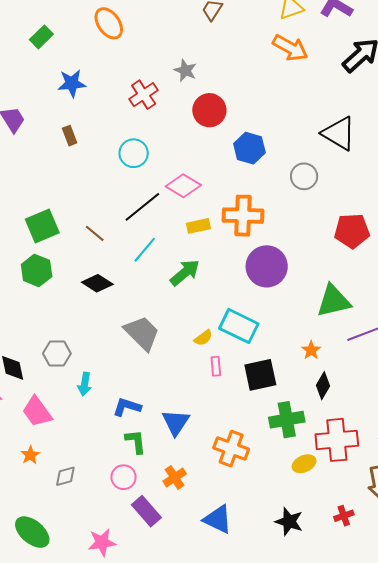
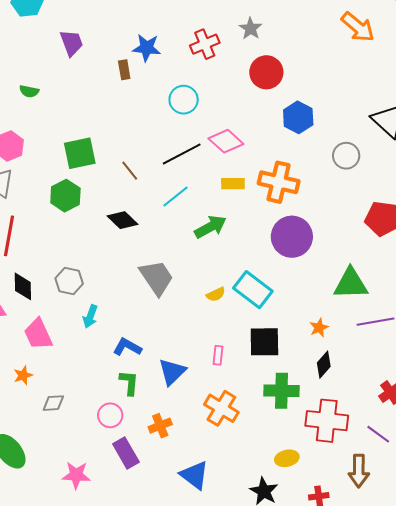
blue star: (72, 83) -> (147, 48), moved
pink rectangle: (216, 366) -> (218, 355), moved
yellow ellipse: (304, 464) -> (287, 458), moved

